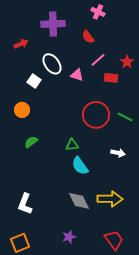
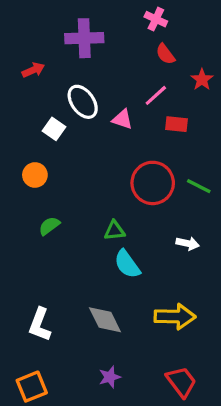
red semicircle: (88, 37) -> (165, 54), moved
red star: (127, 62) -> (202, 80), moved
gray diamond: (79, 201) -> (105, 320), moved

